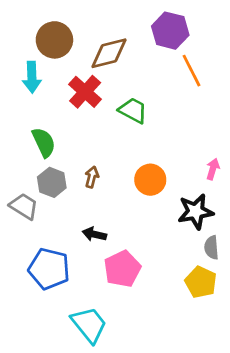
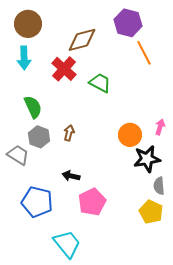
brown circle: (54, 40) -> (28, 24), moved
orange circle: (150, 180) -> (130, 135), moved

